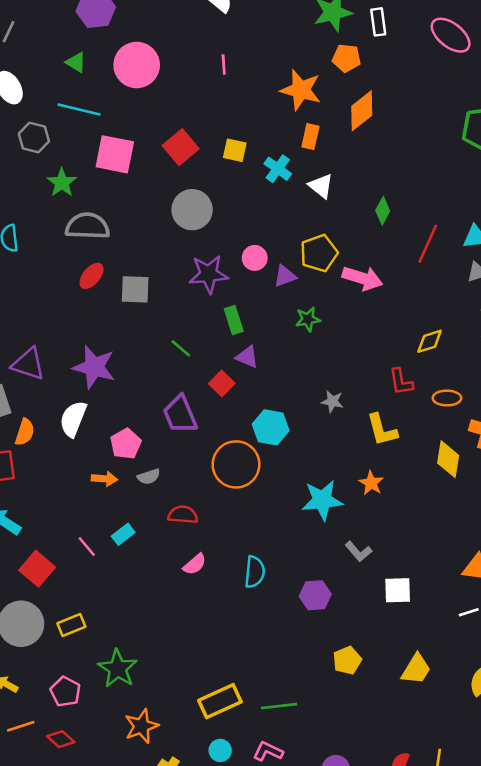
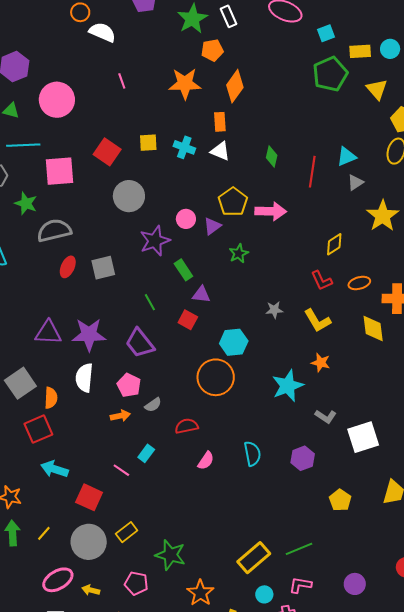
orange rectangle: (310, 137) -> (220, 122), moved
green line: (181, 348) -> (150, 302), turned 36
purple triangle: (28, 364) -> (48, 333), moved
purple trapezoid: (180, 414) -> (140, 343), moved
white square: (398, 590) -> (363, 437), size x1.4

